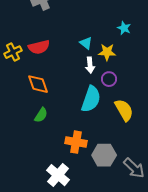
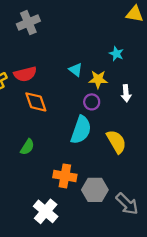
white arrow: (90, 65) -> (126, 93), moved
purple circle: (109, 79) -> (92, 102), moved
orange diamond: (38, 84) -> (36, 102), moved

